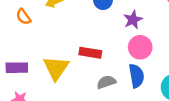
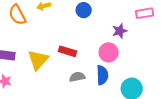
orange semicircle: (23, 17) -> (17, 15), size x1.5
purple star: (133, 20) -> (120, 31), moved

